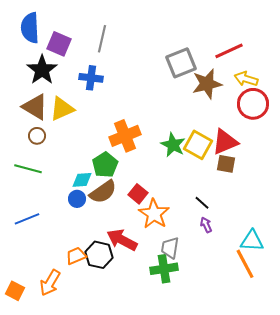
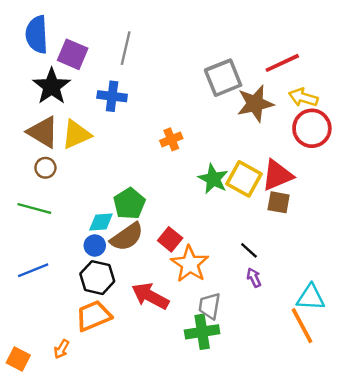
orange cross: (125, 136) -> (171, 139), moved, size x0.6
black hexagon: (99, 255) -> (97, 278), moved
orange trapezoid: (76, 256) -> (94, 316), size x1.4
orange arrow: (50, 283) -> (61, 349), size x0.6

